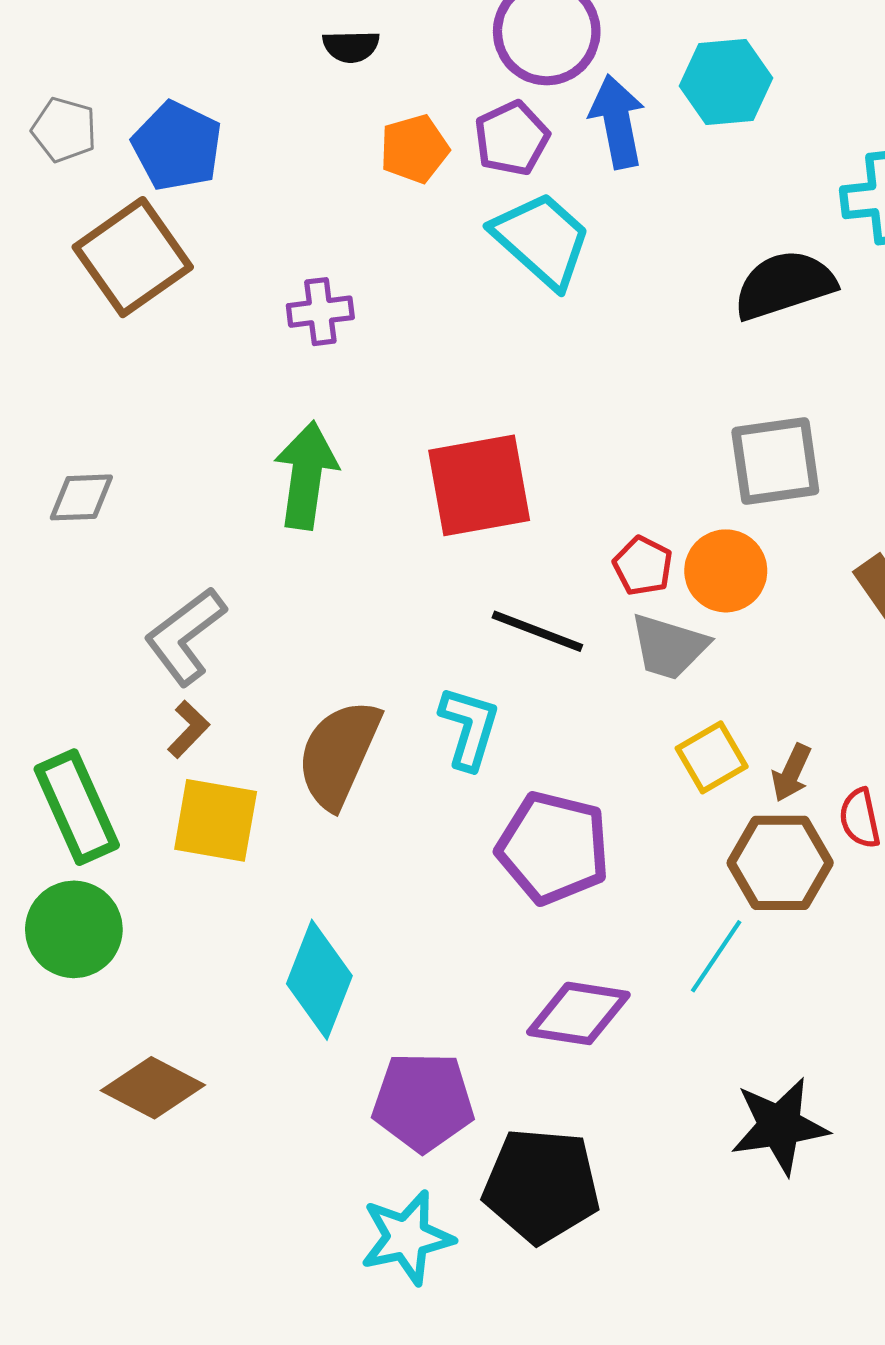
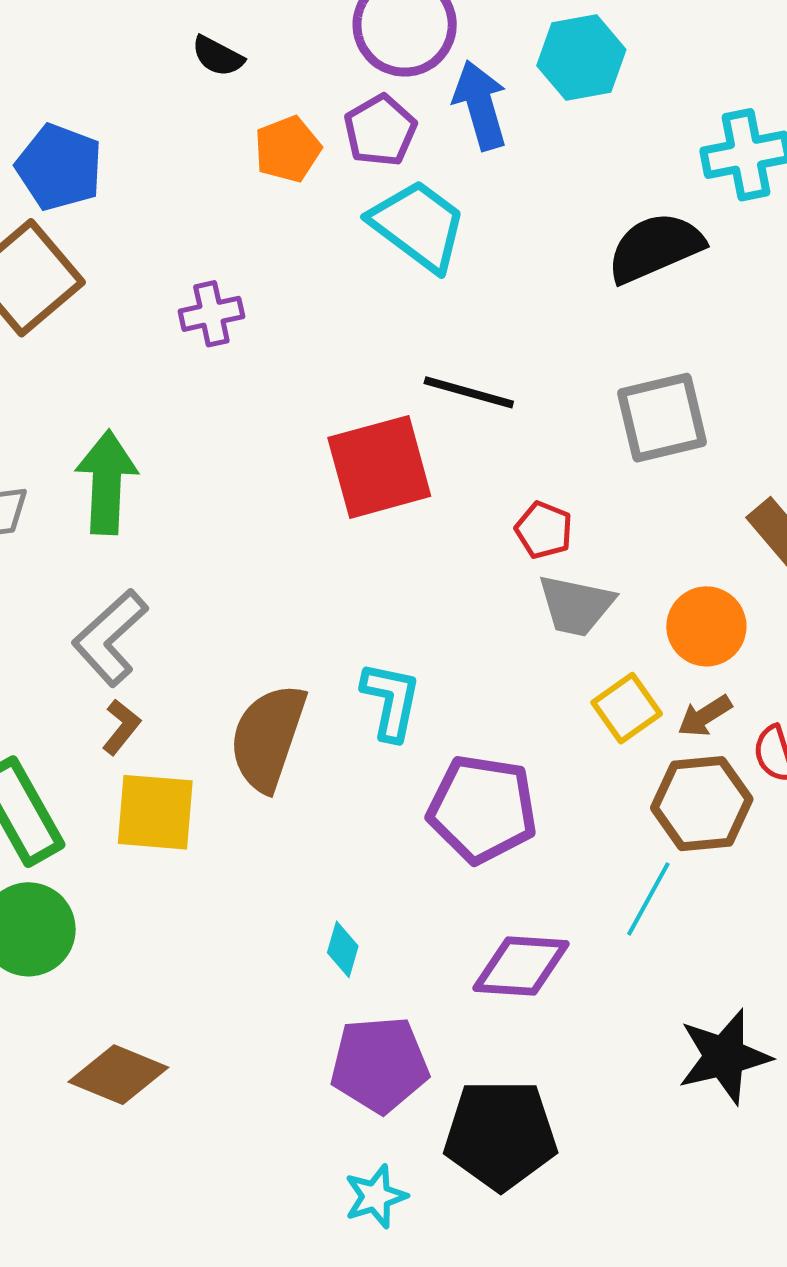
black semicircle: (351, 46) -> (218, 56), turned 34
green arrow: (306, 475) -> (107, 482), moved
orange circle: (726, 571) -> (706, 626), moved
black line: (537, 631) -> (469, 392), moved
brown arrow: (791, 773) -> (705, 716), turned 38
cyan diamond: (319, 980) -> (343, 949), moved, size x0.5
cyan star: (407, 1237) -> (376, 1196), size x0.7

